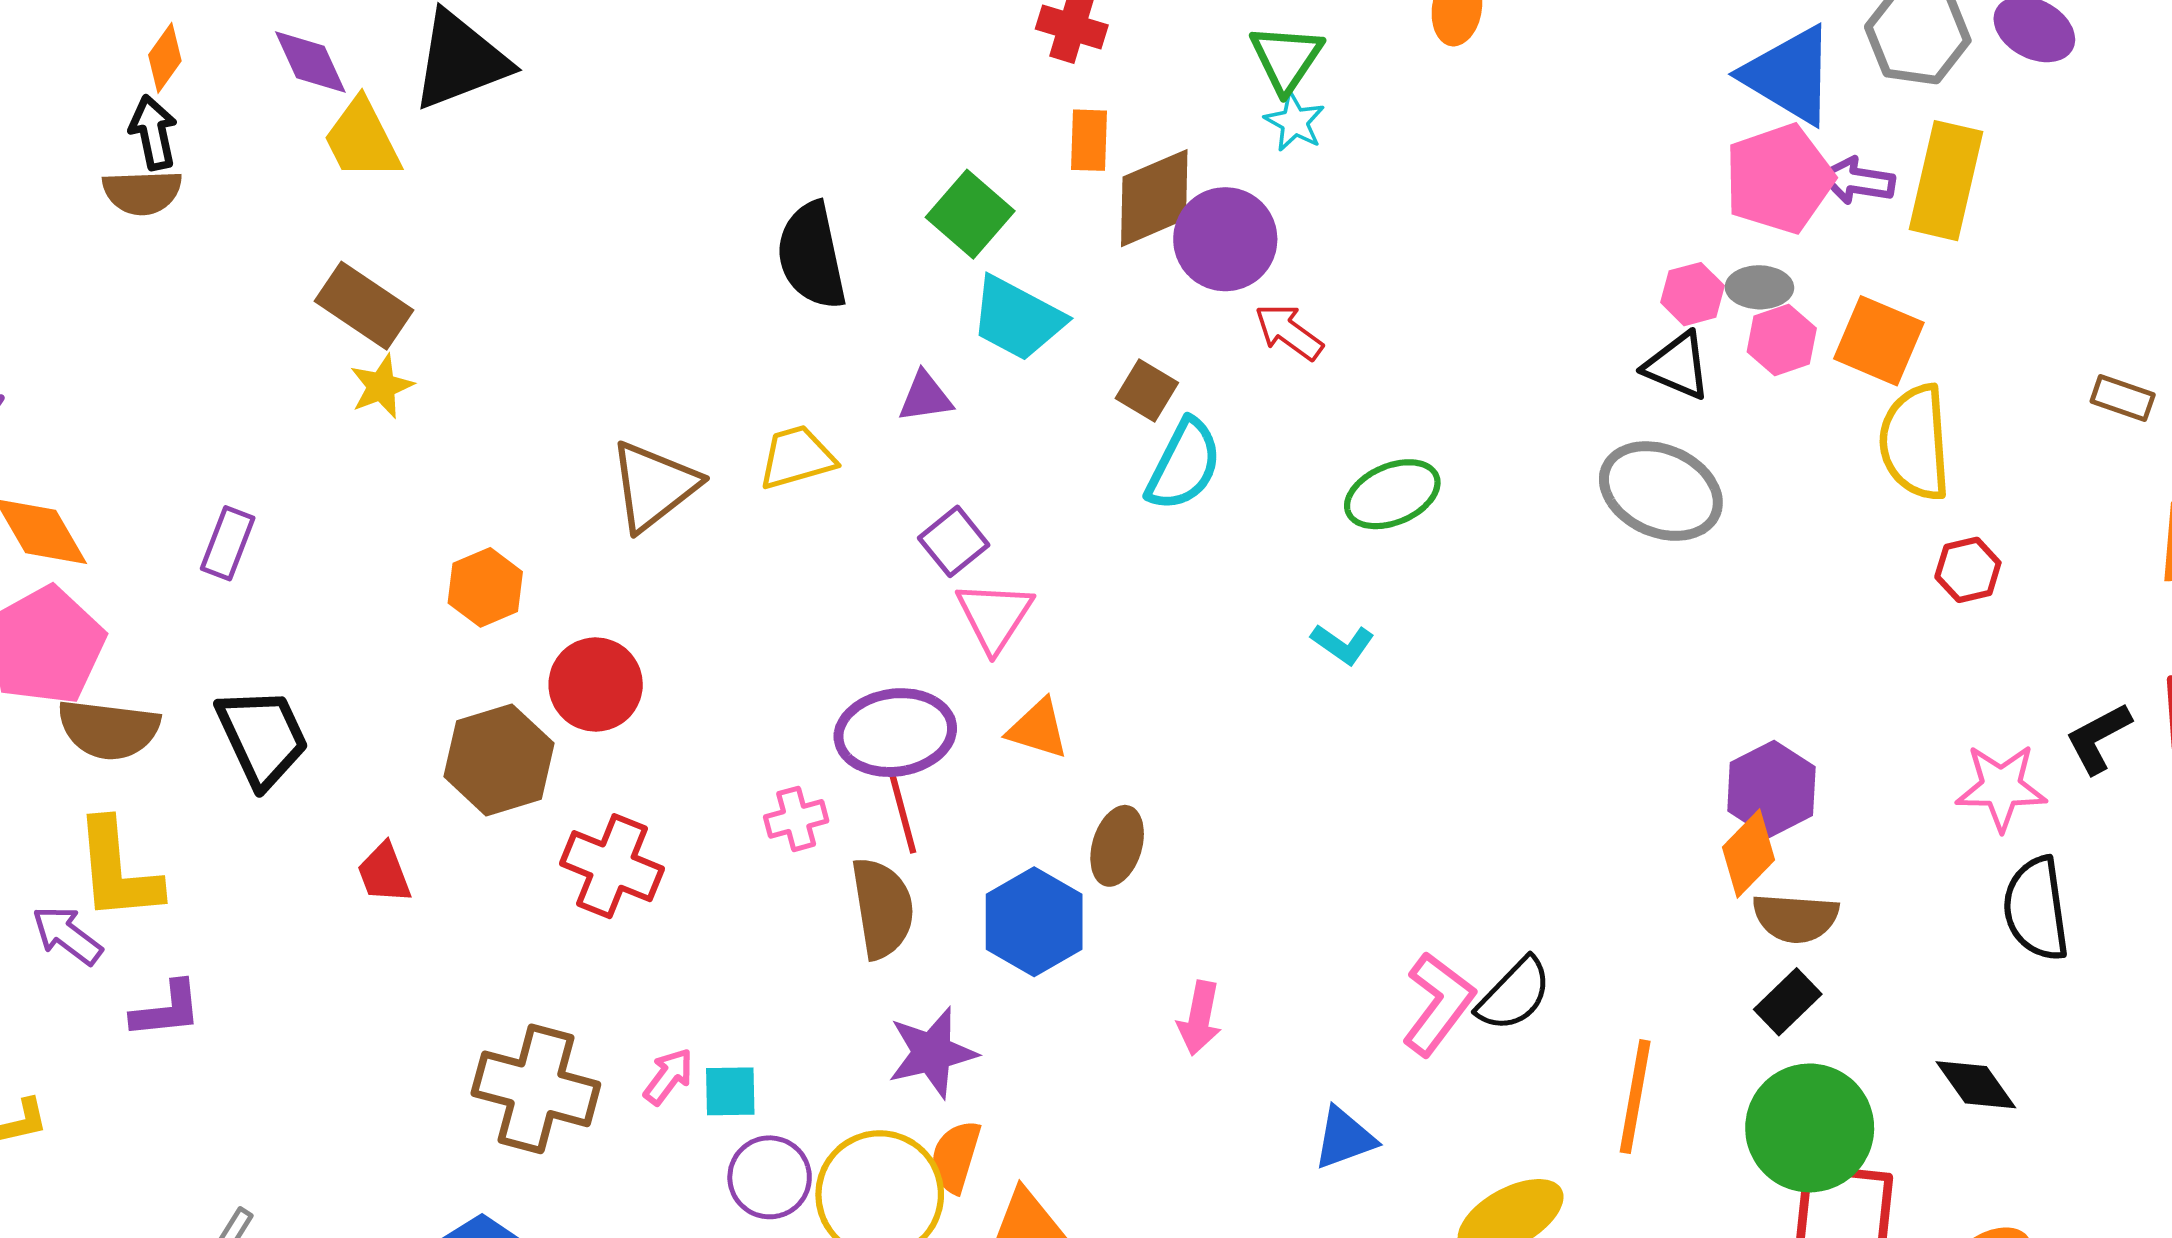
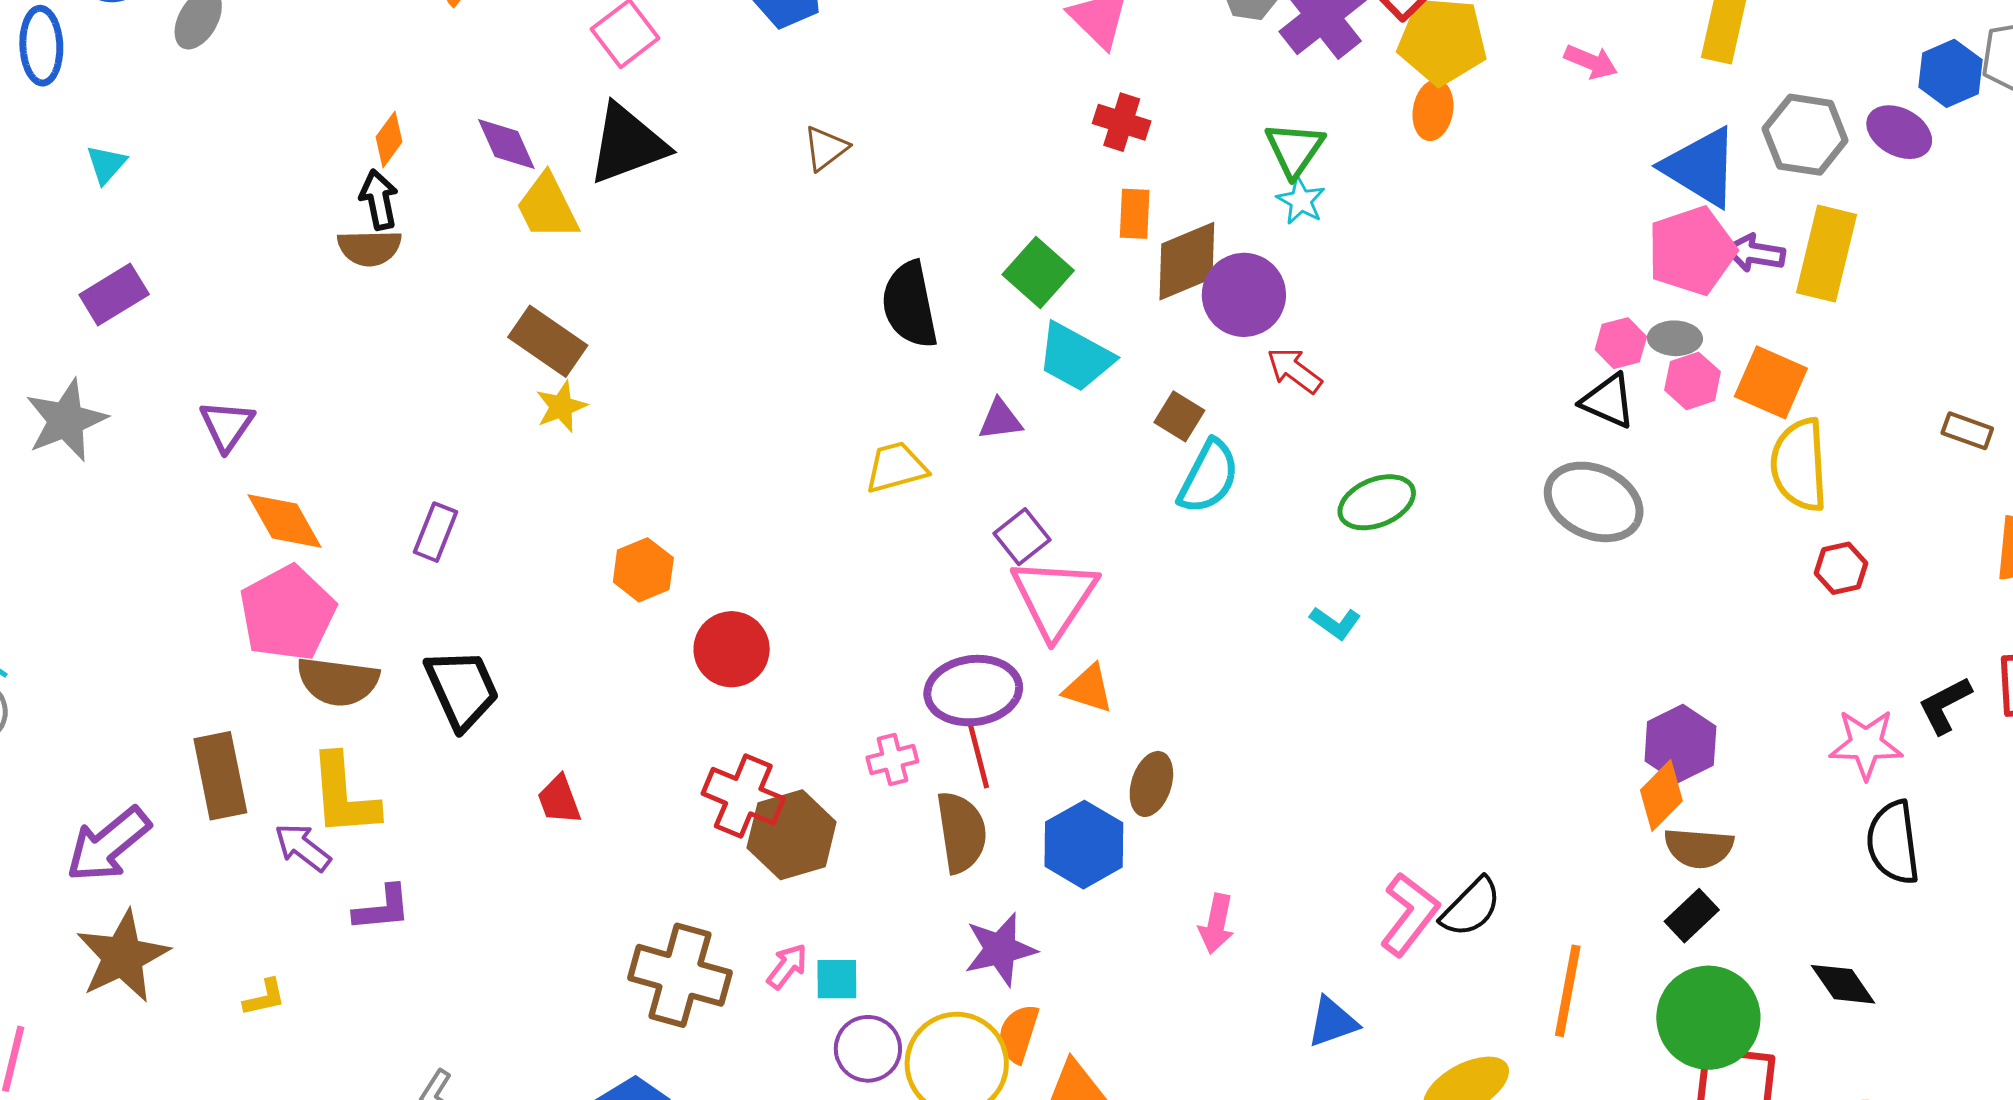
brown triangle: (654, 486) -> (826, 148), moved, size x0.6
pink triangle: (994, 616) -> (1054, 597), size x1.4
brown hexagon: (499, 760) -> (792, 835), moved

